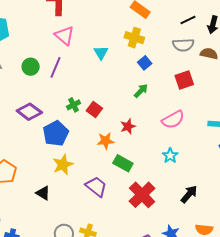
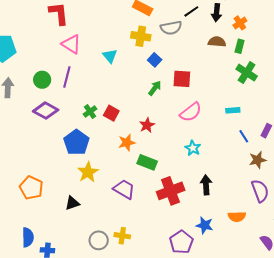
gray semicircle: (183, 45) -> (171, 28), moved
red square: (184, 80) -> (182, 79), moved, turned 30
purple diamond: (29, 112) -> (46, 111), moved
black triangle: (43, 193) -> (72, 203), turned -42
black arrow: (189, 194) -> (206, 185), moved, turned -36
red cross: (142, 195) -> (171, 191), turned 32

